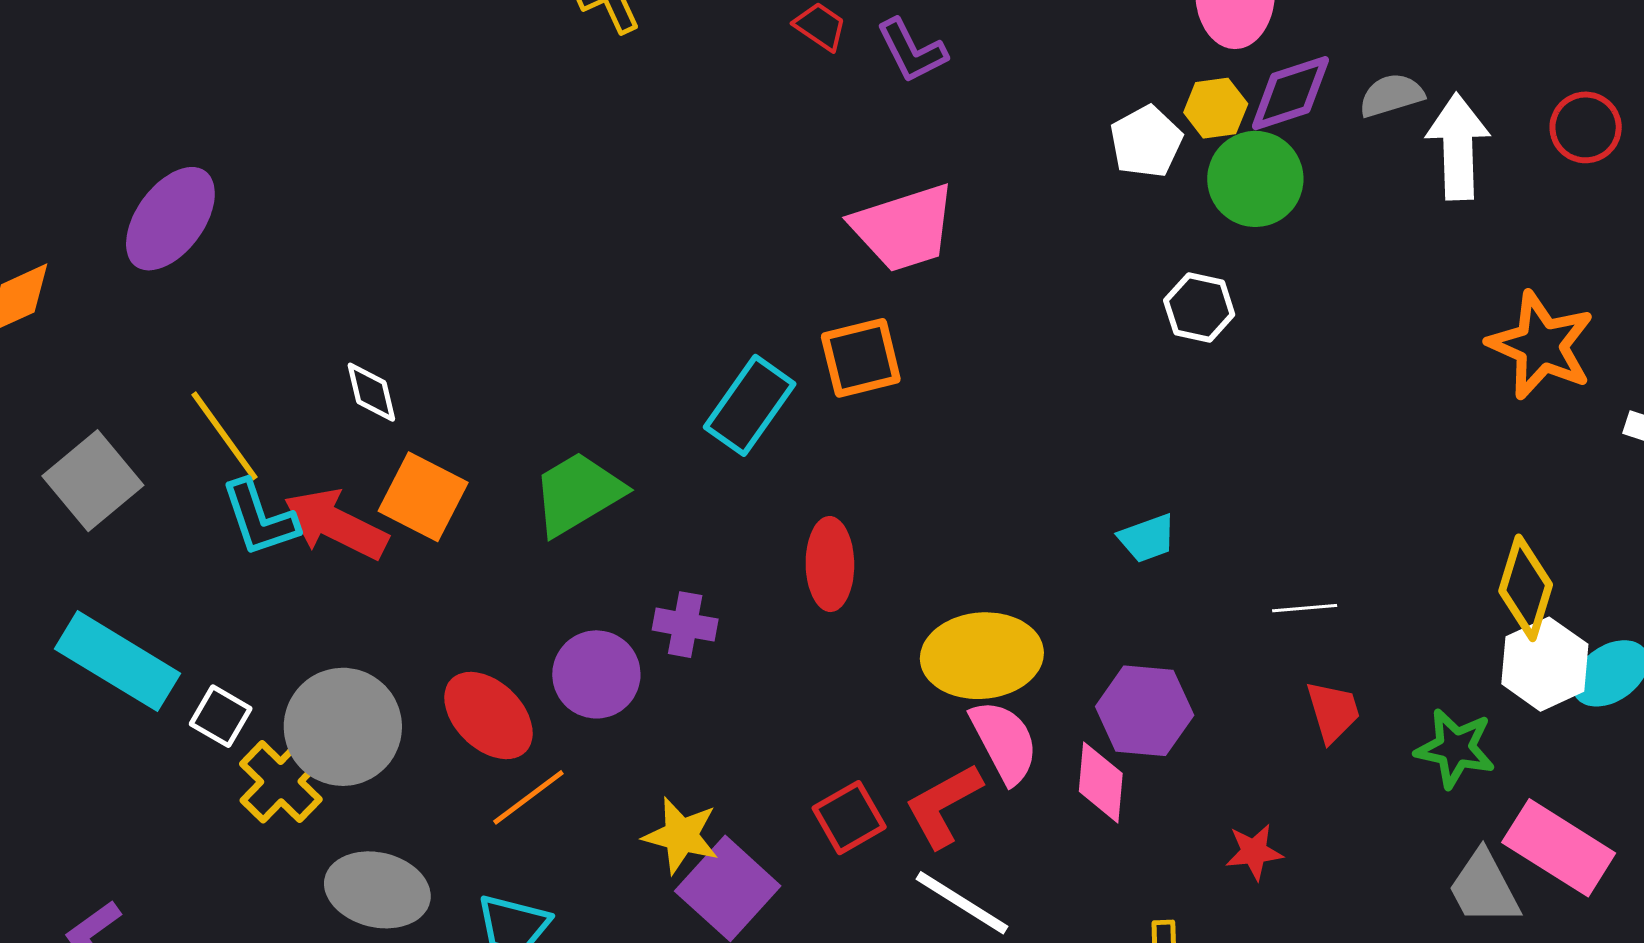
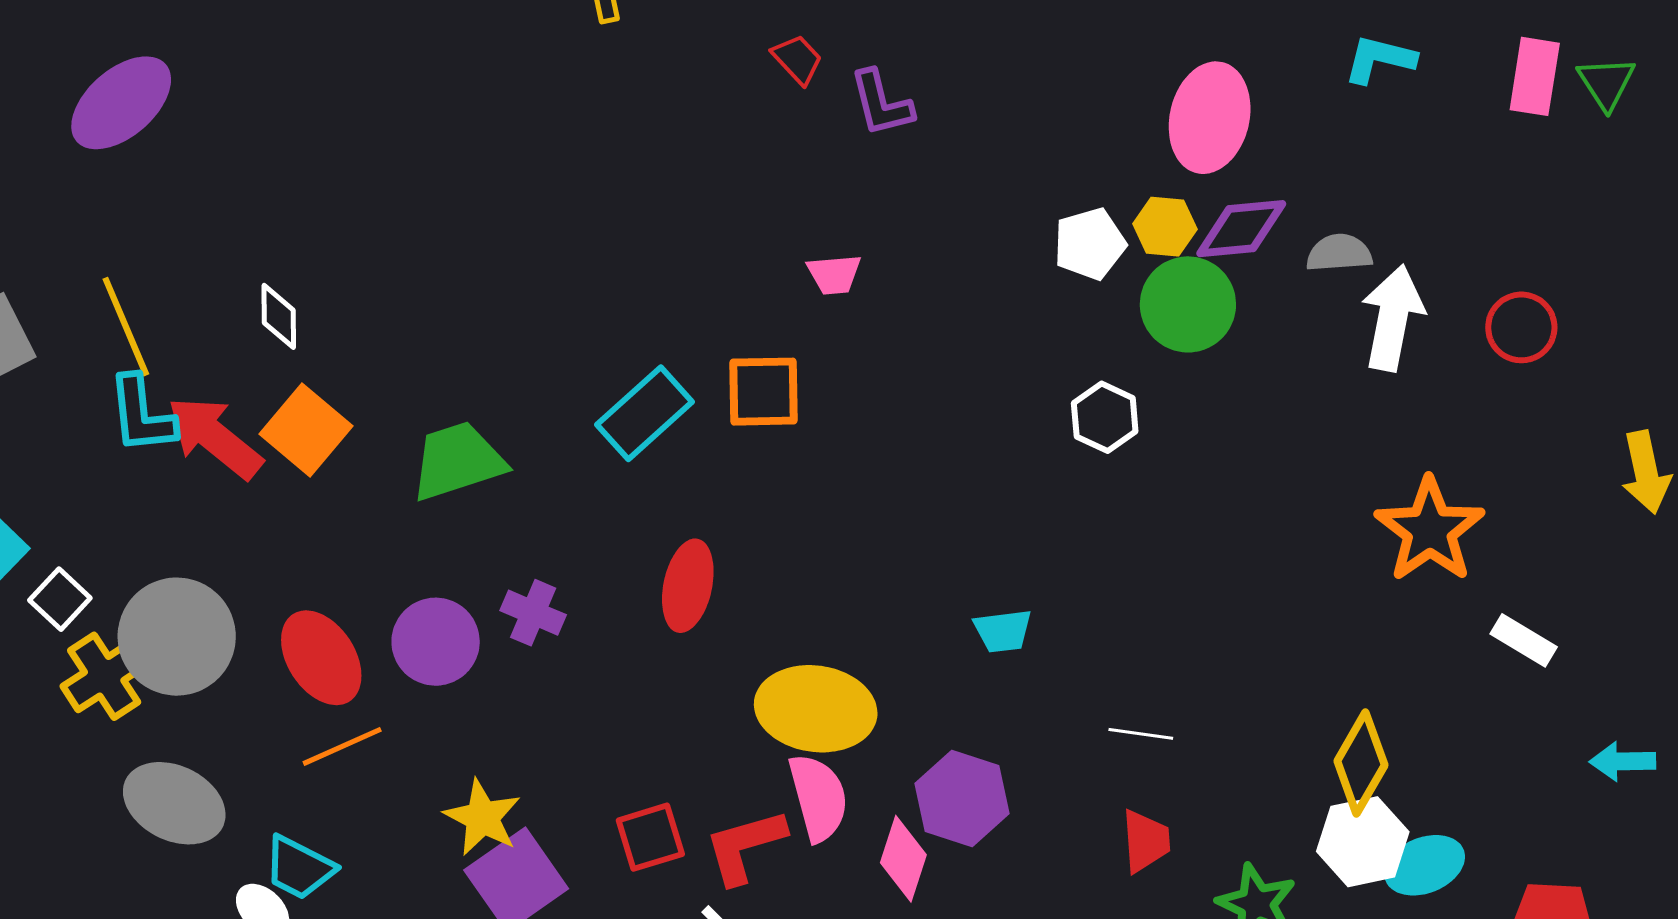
pink trapezoid: (904, 228) -> (834, 274), size x0.5

